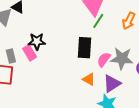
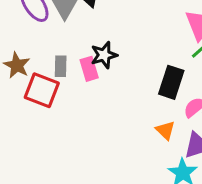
black star: (37, 41) -> (104, 55), turned -30

